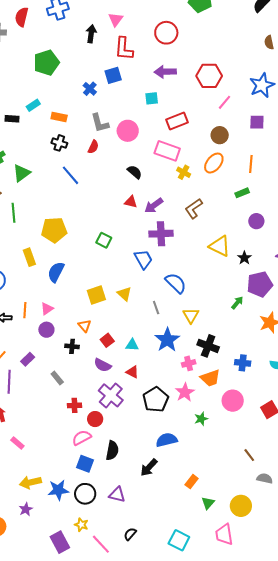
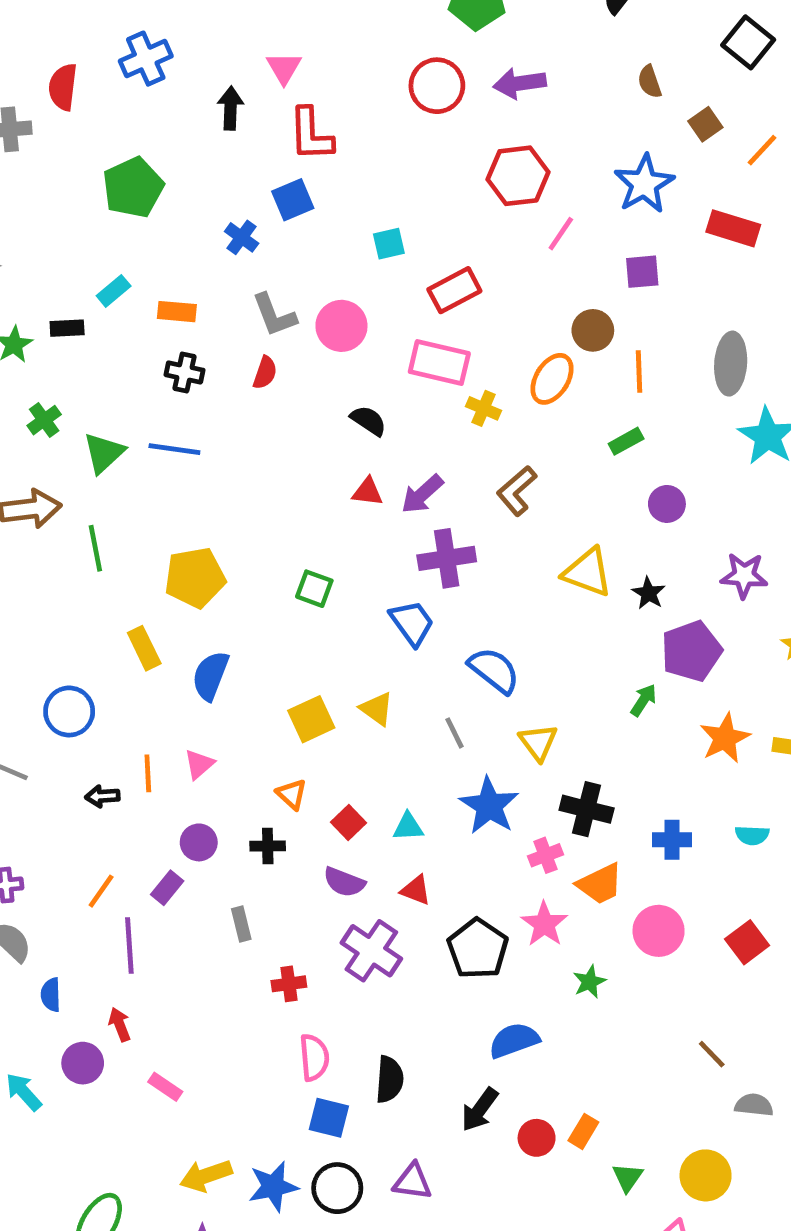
red circle: (166, 33) -> (437, 86), moved
purple arrow: (165, 72) -> (520, 83), moved
brown circle: (220, 135) -> (593, 330), moved
blue line: (71, 175) -> (174, 449), moved, turned -35
purple circle: (46, 330) -> (199, 842), moved
gray rectangle: (57, 378) -> (241, 924), turned 32
red circle: (95, 419) -> (537, 1138), moved
pink semicircle: (82, 438) -> (314, 1057), turned 120

